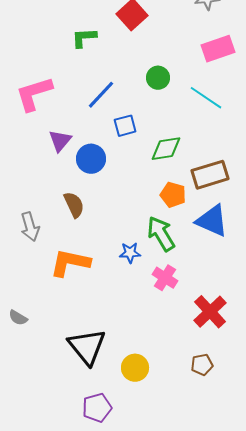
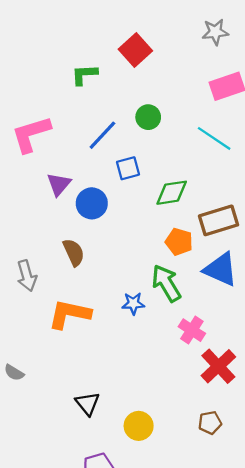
green circle: (158, 78) -> (148, 117), moved
pink cross: (165, 278) -> (192, 330), moved
black triangle: (87, 347) -> (88, 404), size x0.6

